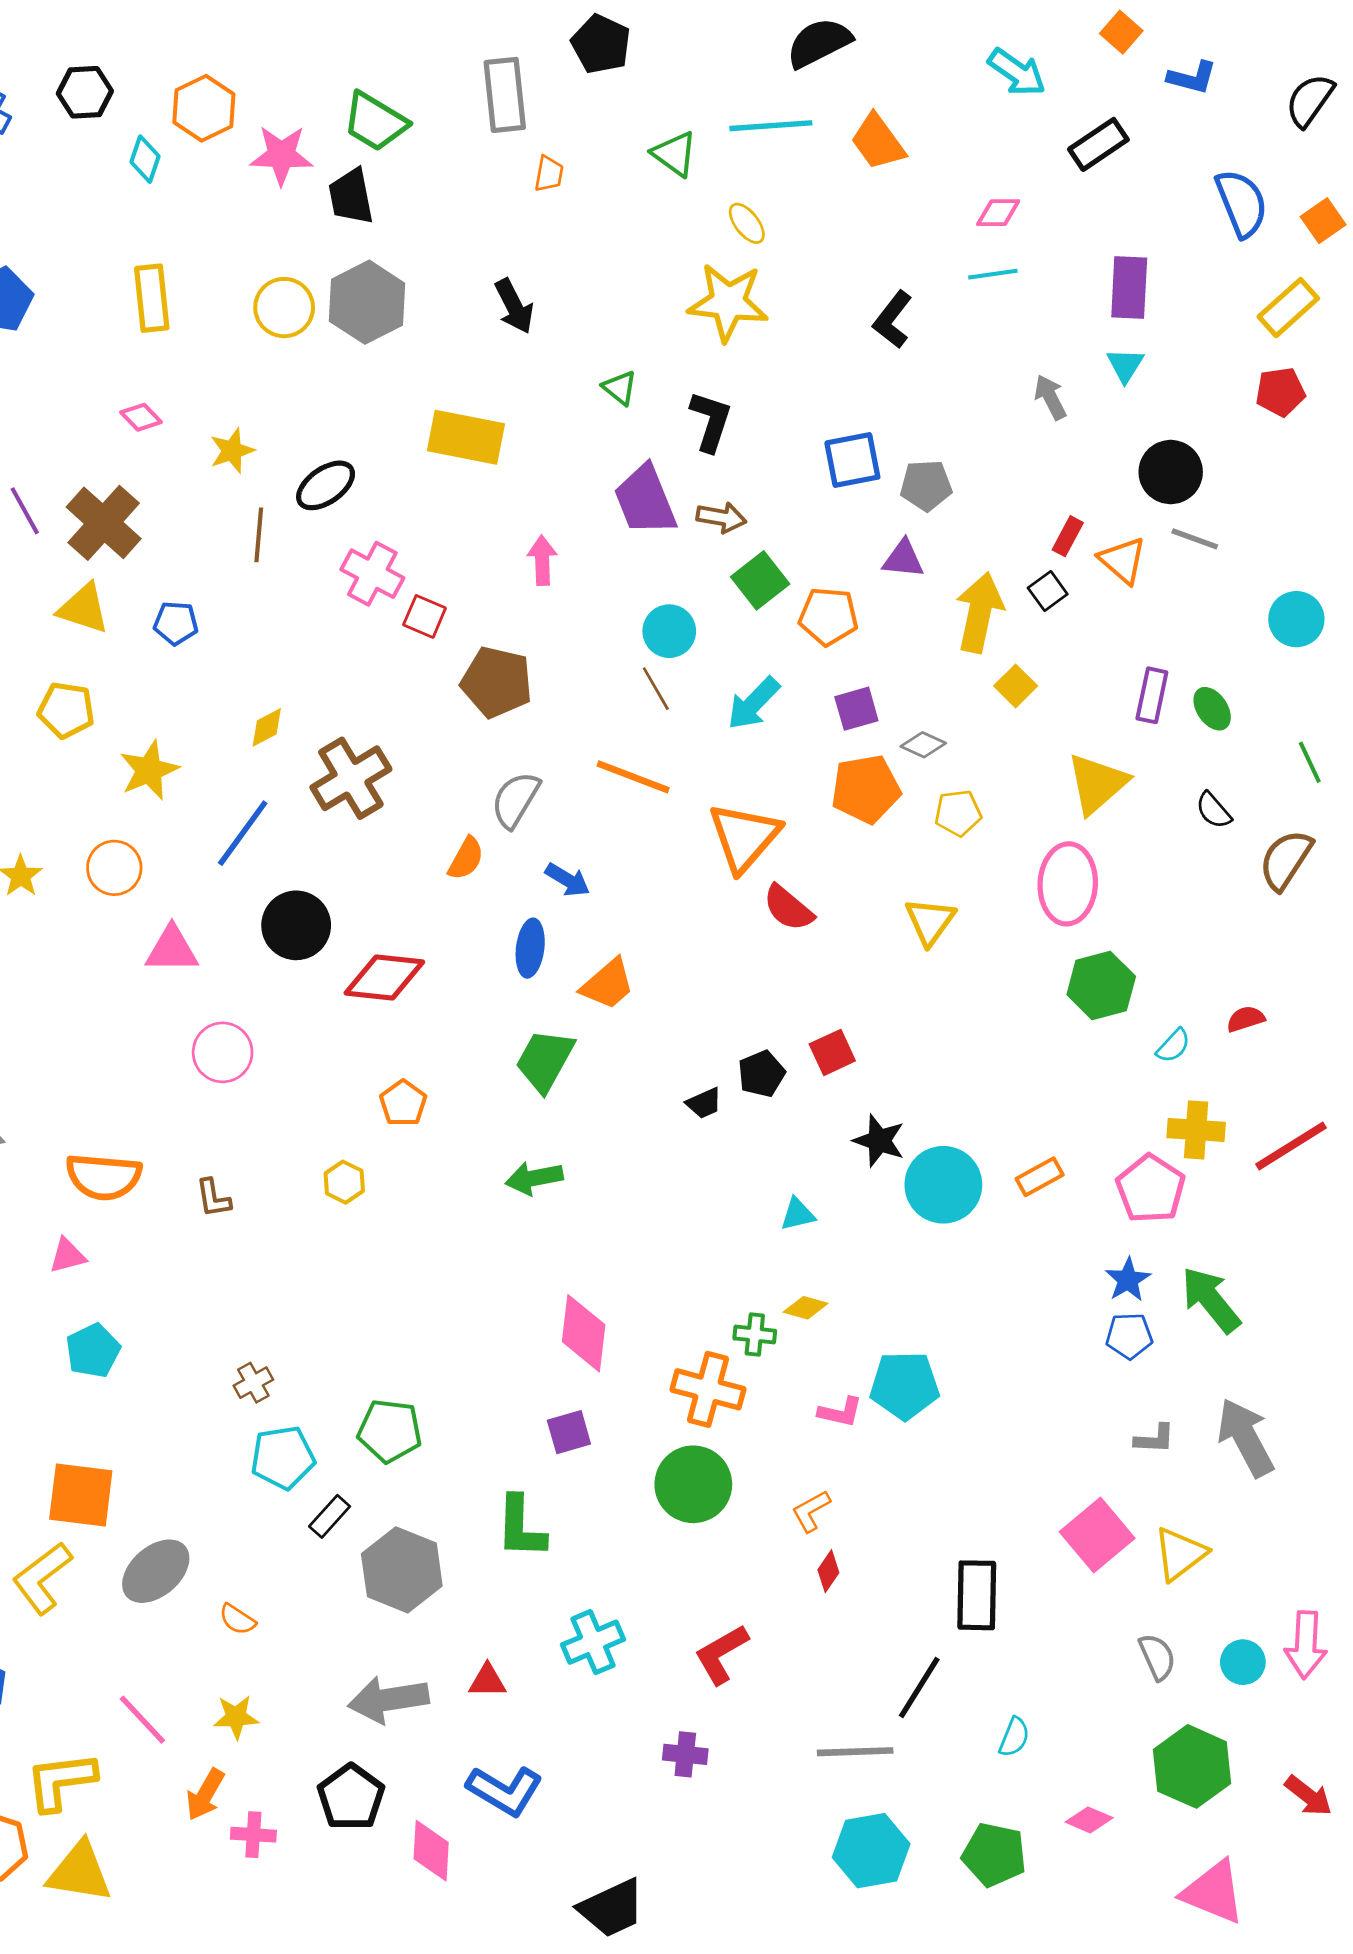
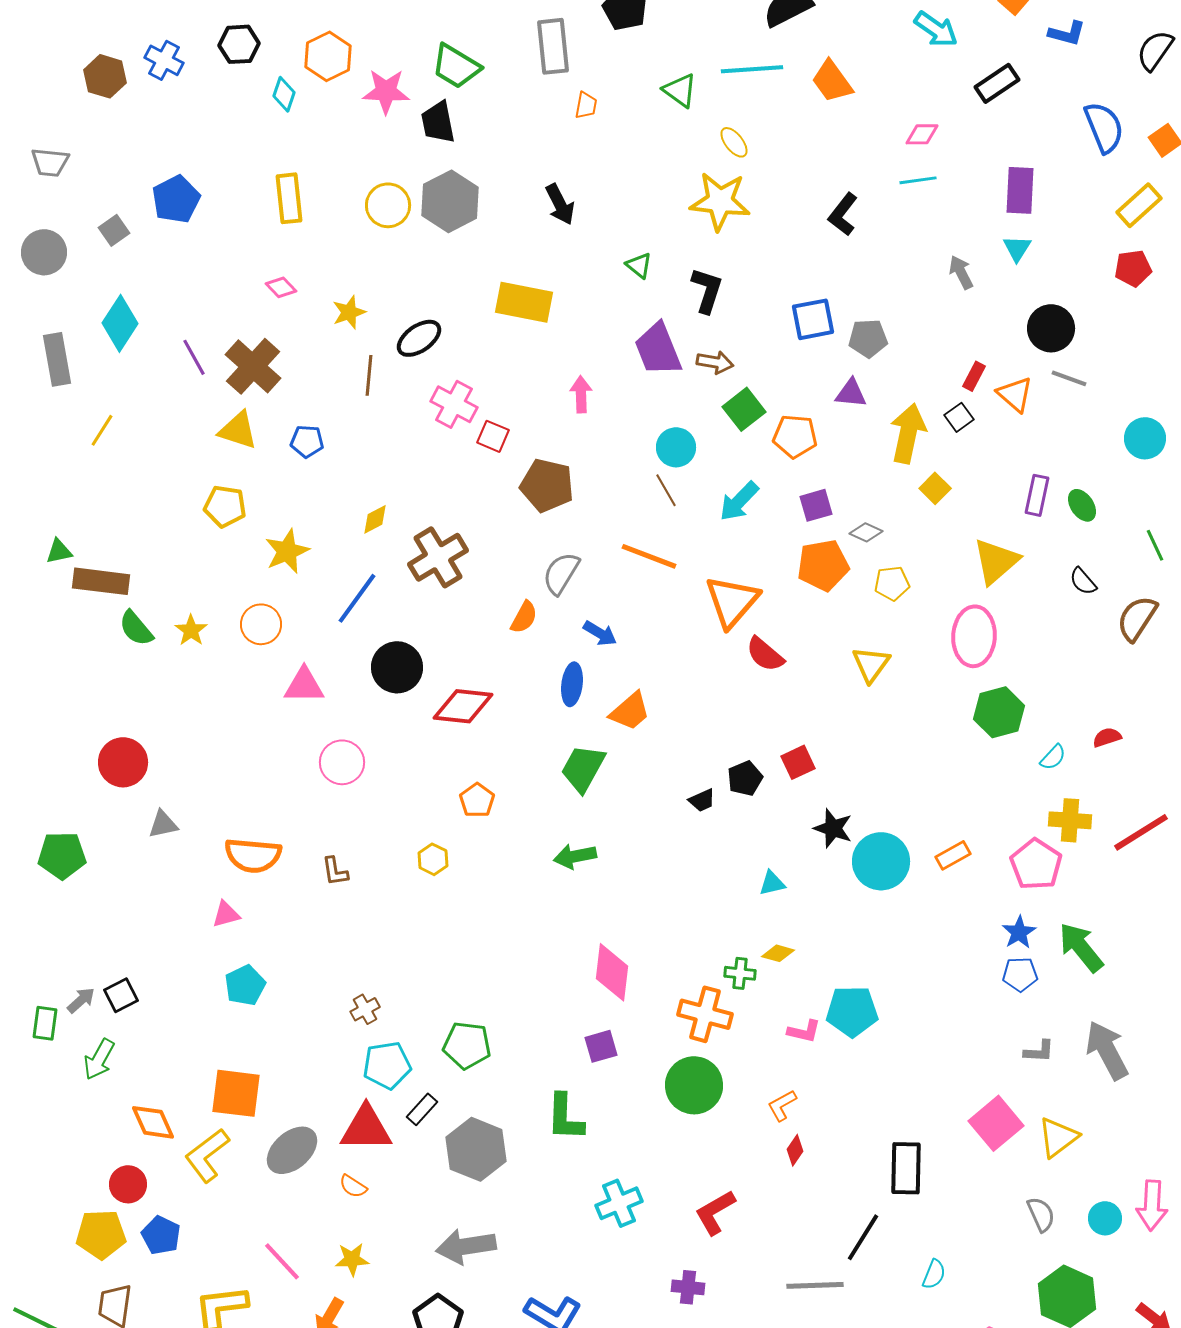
red triangle: (487, 1681) -> (366, 1128), moved, size x1.8

